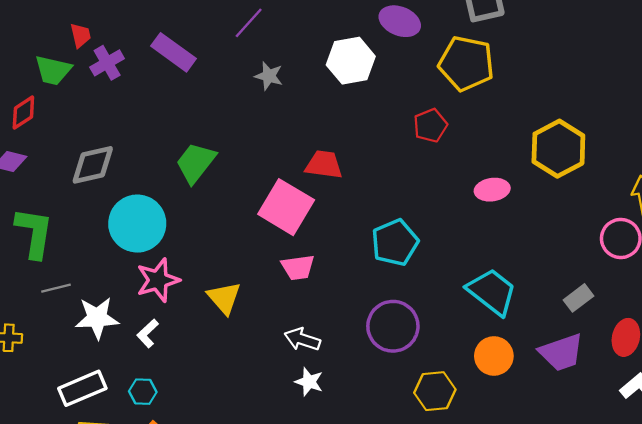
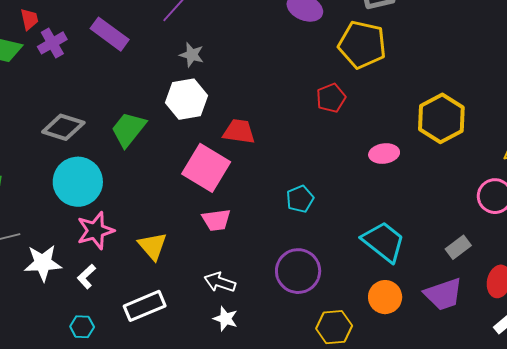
white hexagon: (351, 61) -> (186, 99), moved
gray diamond: (93, 165) -> (63, 127), moved, turned 30
cyan pentagon: (395, 243) -> (300, 199), size x0.7
white rectangle: (82, 388) -> (145, 306), moved

